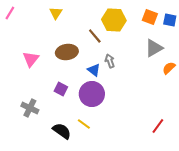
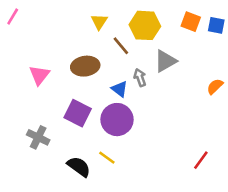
yellow triangle: (56, 13) -> (99, 22), moved
gray triangle: (154, 48) -> (165, 61), moved
purple square: (61, 89) -> (78, 113), size x1.5

